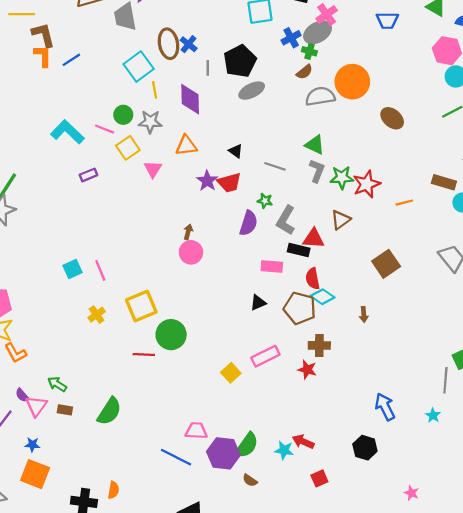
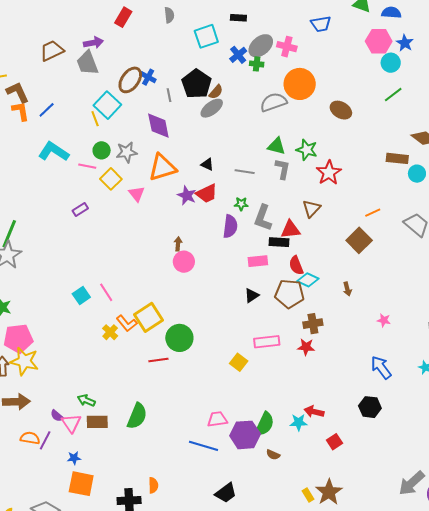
pink cross: (327, 15) -> (287, 47), moved, turned -30
brown ellipse: (169, 44) -> (130, 80), turned 56
brown semicircle: (304, 72) -> (216, 92), moved
yellow line: (155, 90) -> (95, 119), moved
cyan L-shape: (67, 132) -> (54, 152), moved
orange triangle: (186, 146) -> (162, 168), size x1.4
green star: (342, 177) -> (307, 150), moved, turned 30
orange line: (404, 203) -> (373, 213), moved
orange L-shape: (15, 353) -> (127, 323), moved
pink rectangle: (265, 356) -> (267, 342), turned 30
brown rectangle: (65, 410) -> (97, 422), size x1.5
pink star: (411, 493) -> (384, 320), moved

